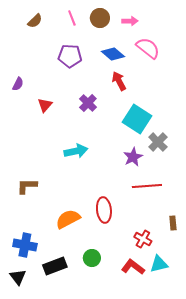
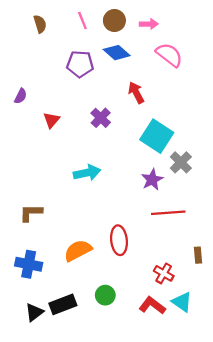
brown semicircle: (35, 21) -> (40, 24), turned -63
blue diamond: (113, 54) -> (117, 53), moved
blue cross: (25, 245) -> (29, 264), moved
cyan triangle: (159, 264) -> (182, 302), turned 48
black triangle: (18, 277) -> (34, 312), moved, turned 30

